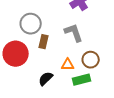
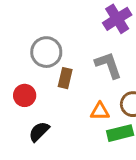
red circle: (16, 54) -> (25, 95), size x0.6
black semicircle: (46, 79) -> (39, 132), moved

